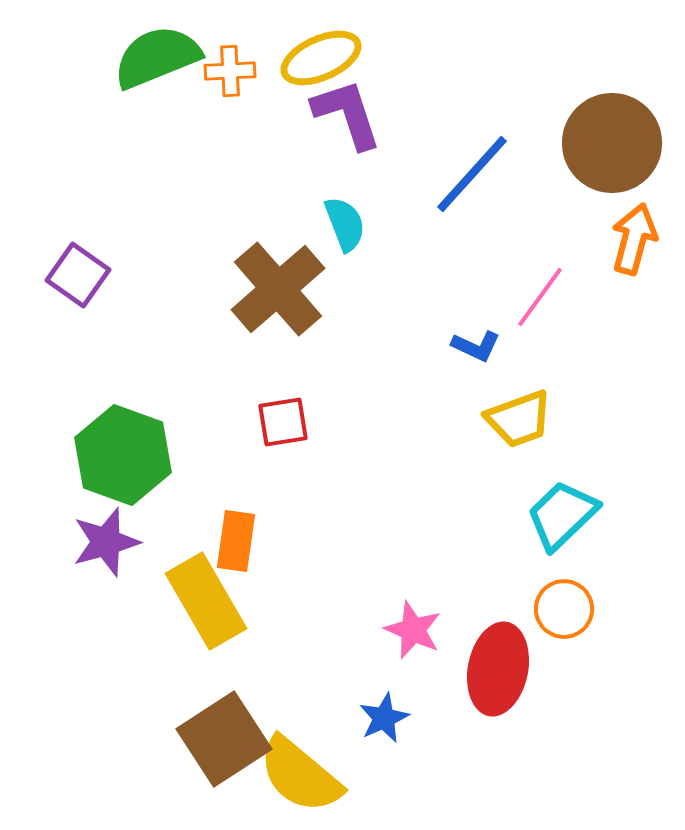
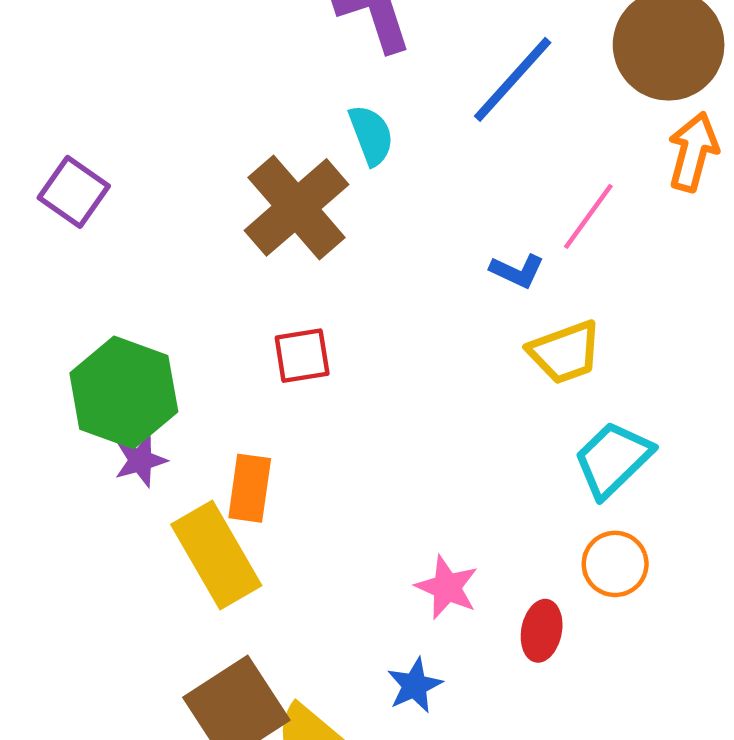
purple star: (106, 542) -> (141, 460), moved, size x0.7
red ellipse: (498, 669) -> (542, 631), size x0.6

